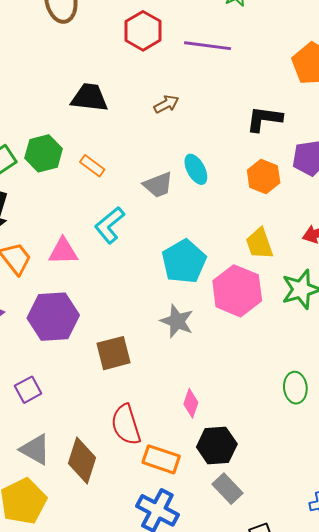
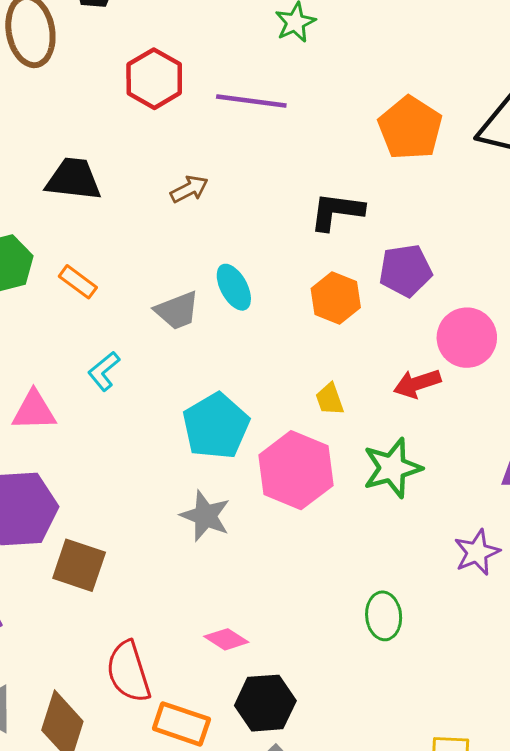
cyan L-shape: (110, 225) -> (104, 371), size x0.7
yellow trapezoid: (259, 244) -> (330, 399), size x0.7
brown square: (113, 353) -> (79, 565), moved, turned 33
pink diamond: (191, 403) -> (226, 639), turned -76

